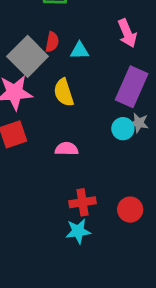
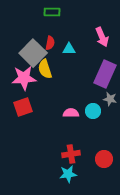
yellow semicircle: (64, 93) -> (45, 69), moved
cyan circle: (123, 129) -> (93, 111), moved
pink semicircle: (67, 149) -> (71, 113), moved

